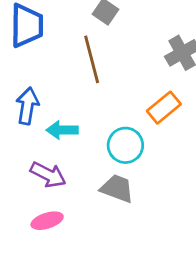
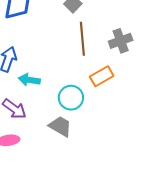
brown line: (92, 59) -> (82, 39), moved

